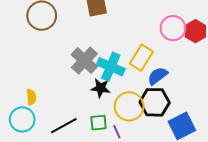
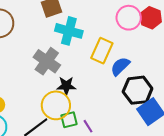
cyan cross: (111, 67) -> (69, 31), moved
black hexagon: (155, 102) -> (138, 90), moved
yellow circle: (129, 106) -> (56, 105), moved

